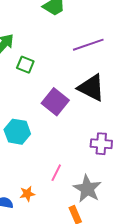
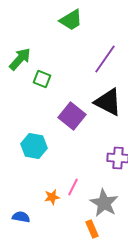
purple line: (88, 45) -> (105, 59), turned -36
orange star: (27, 194) -> (52, 197), moved

